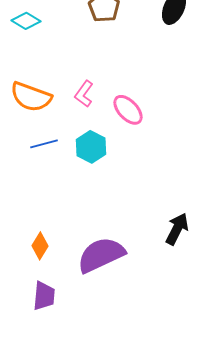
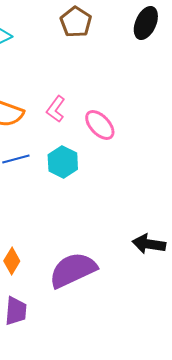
black arrow: (177, 229) -> (149, 244), turned -108

